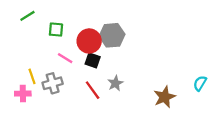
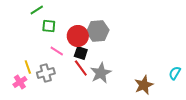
green line: (27, 16) -> (37, 10), moved
gray star: (115, 83) -> (101, 73), size x1.5
red line: (93, 90) -> (81, 68), moved
pink cross: (23, 94) -> (20, 82), turned -32

